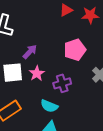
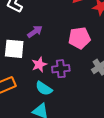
pink star: (37, 73) -> (39, 65), moved

